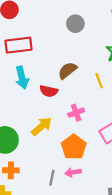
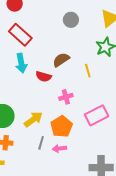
red rectangle: (18, 45) -> (20, 35), turned 45
yellow arrow: (42, 126) -> (33, 119), moved
gray line: (52, 178) -> (41, 143), moved

